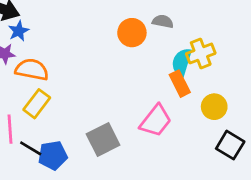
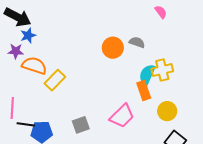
yellow rectangle: (37, 104) -> (55, 80), moved
gray square: (103, 139) -> (81, 125), size x0.7
black line: (31, 148) -> (26, 124), turned -30

